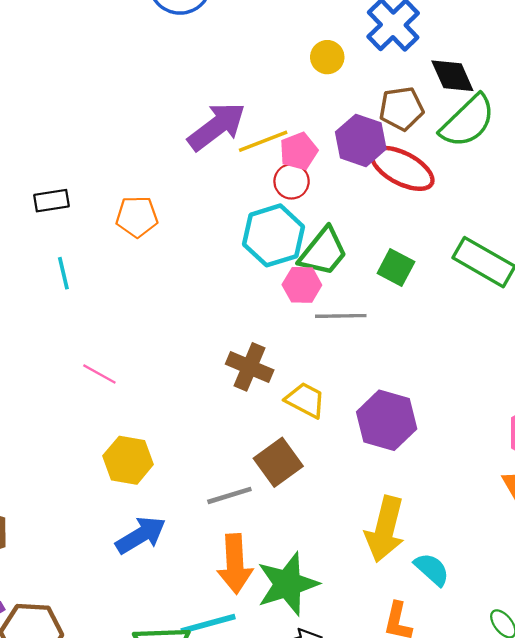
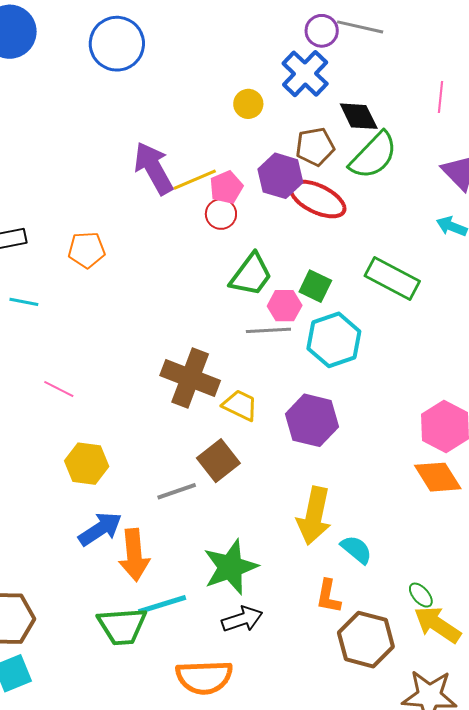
purple arrow: (217, 126) -> (154, 168), turned -80
cyan hexagon: (274, 235) -> (334, 340), moved
cyan line: (63, 273) -> (24, 302), turned -64
pink hexagon: (302, 285) -> (285, 306), moved
brown cross: (250, 367) -> (190, 378), size x1.4
orange arrow: (235, 564) -> (134, 555), moved

